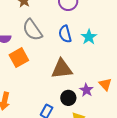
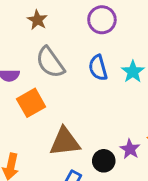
brown triangle: (62, 69) -> (65, 142), moved

